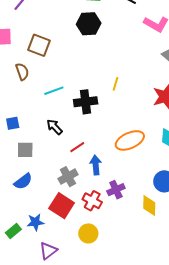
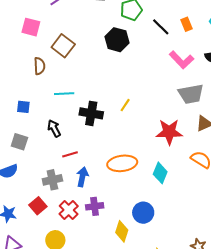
blue square: (13, 123) -> (23, 107), moved
red square: (62, 206) -> (38, 206), size x0.7

